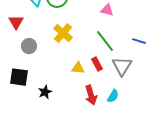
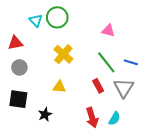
red triangle: (16, 22) -> (15, 43), turned 49
blue line: (139, 41) -> (131, 62), moved
gray circle: (29, 46) -> (19, 67), moved
yellow triangle: (78, 68) -> (59, 87), moved

